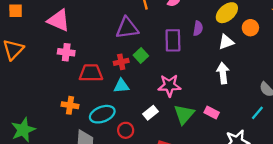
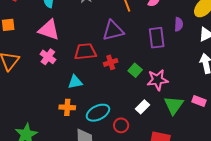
pink cross: (66, 52) -> (48, 57), moved, turned 35
green square: (141, 55) -> (135, 70), moved
red trapezoid: (91, 73) -> (85, 52), moved
cyan triangle: (121, 86) -> (75, 82), moved

